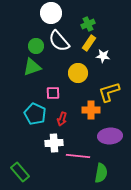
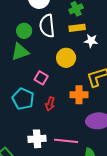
white semicircle: (59, 41) -> (47, 26), turned 35
yellow rectangle: (89, 43) -> (77, 28), turned 49
pink square: (53, 93) -> (41, 78), turned 32
white cross: (54, 143) -> (37, 139), moved

